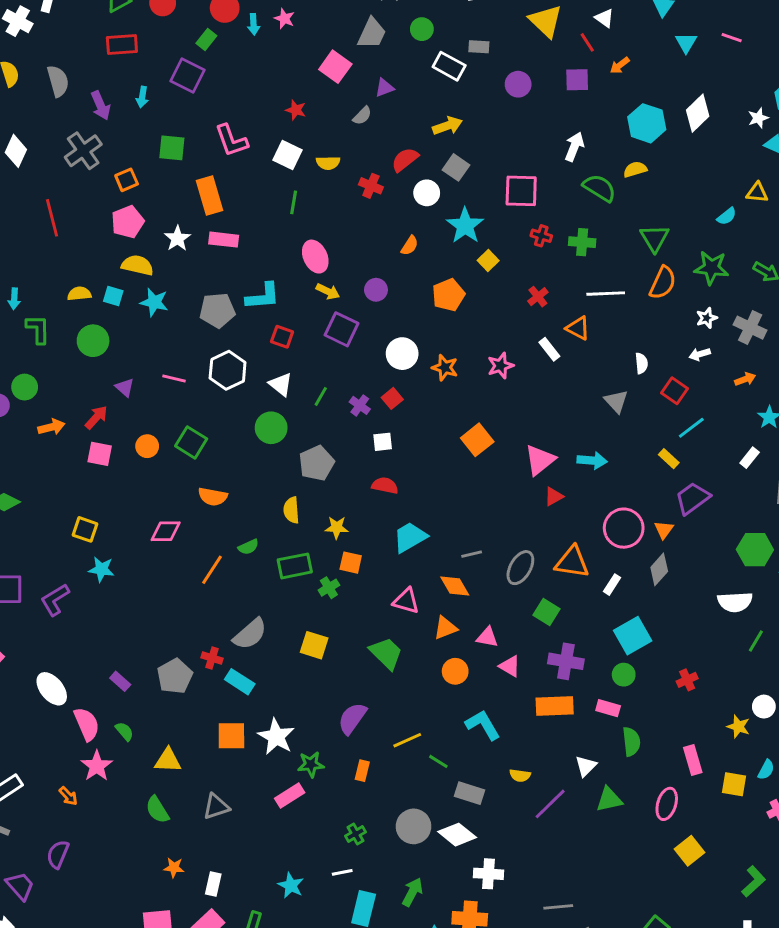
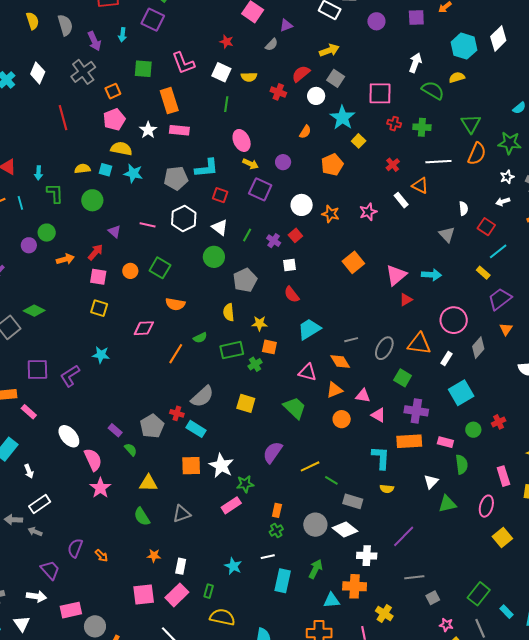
red semicircle: (385, 486) -> (292, 294), turned -138
yellow square: (85, 529) -> (99, 308), moved
orange triangle: (664, 530) -> (506, 329), moved
green circle: (624, 675) -> (473, 430), moved
cyan L-shape: (483, 725) -> (381, 458), moved, turned 35
green semicircle: (124, 731) -> (131, 450), moved
orange rectangle: (362, 771) -> (277, 510), moved
orange arrow: (68, 796) -> (101, 556), moved
purple line: (550, 804) -> (404, 536), moved

